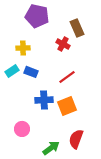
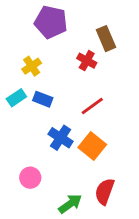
yellow cross: (23, 48) -> (32, 66), turned -32
blue cross: (44, 100) -> (61, 138), turned 36
orange square: (67, 106) -> (92, 146), turned -30

